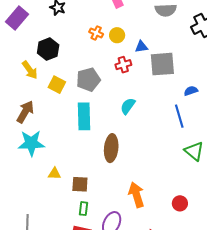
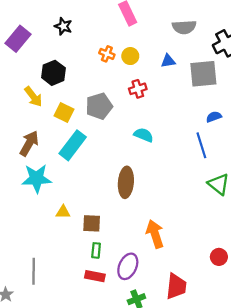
blue triangle: (141, 47) -> (168, 61), moved
gray square: (162, 64) -> (203, 74), moved
cyan semicircle: (128, 106) -> (144, 135), turned 78
cyan rectangle: (84, 116) -> (73, 145), moved, turned 40
red circle: (180, 203) -> (219, 257), moved

